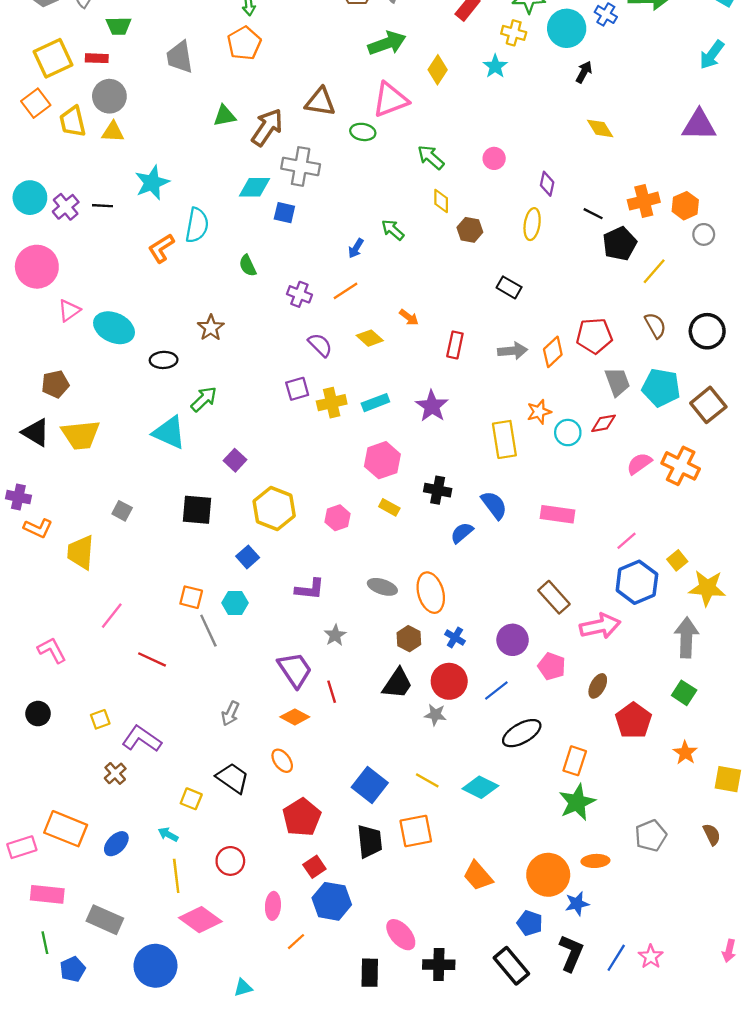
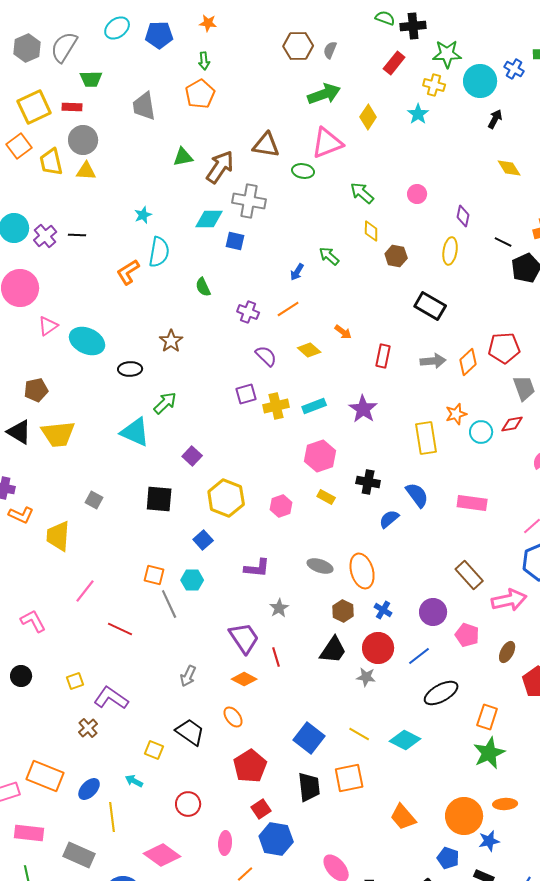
cyan star: (152, 183) -> (143, 215), moved, size x0.6
black rectangle: (509, 287) -> (430, 306), size x1.4
yellow line: (176, 876) -> (112, 817), moved

